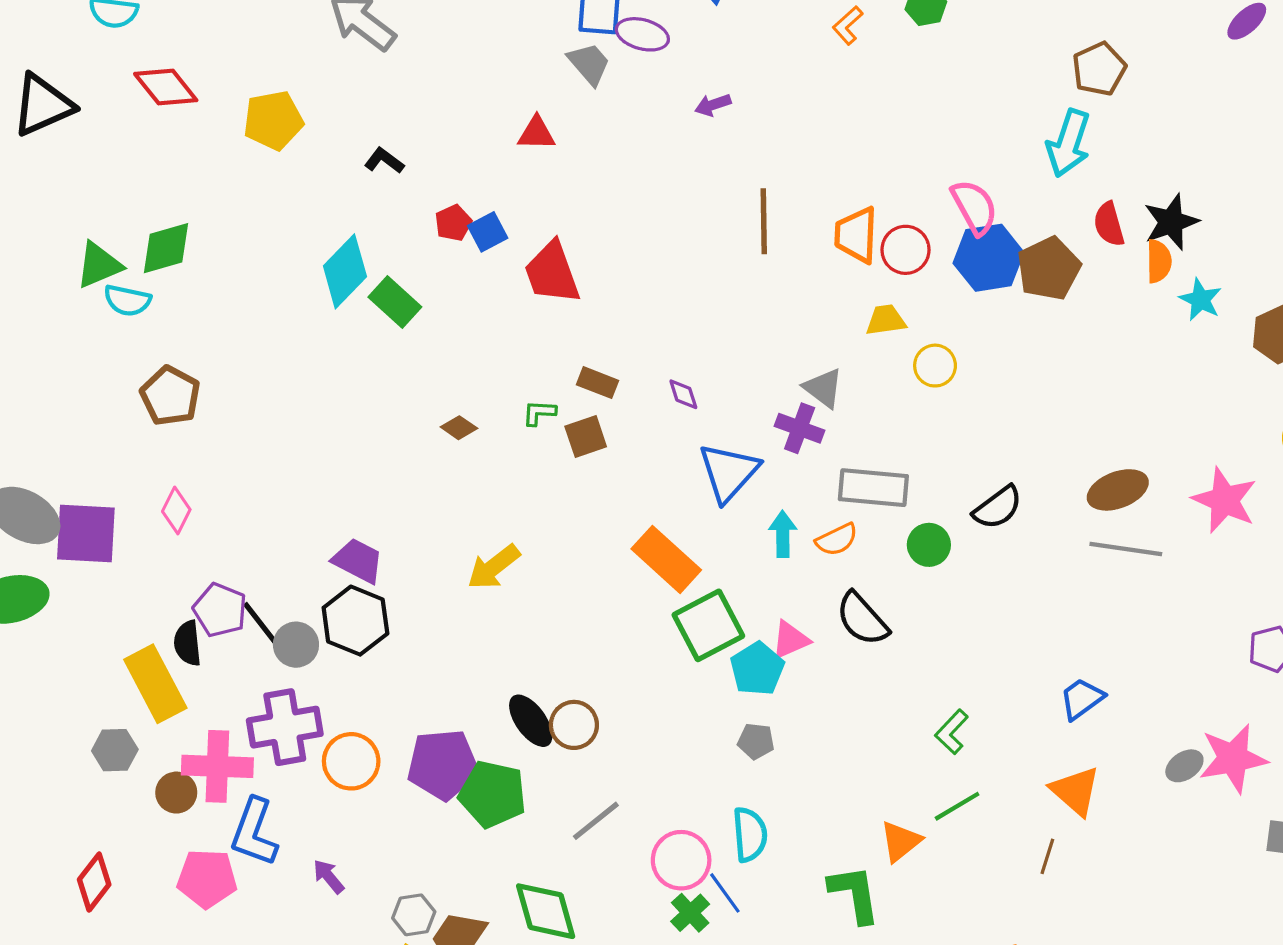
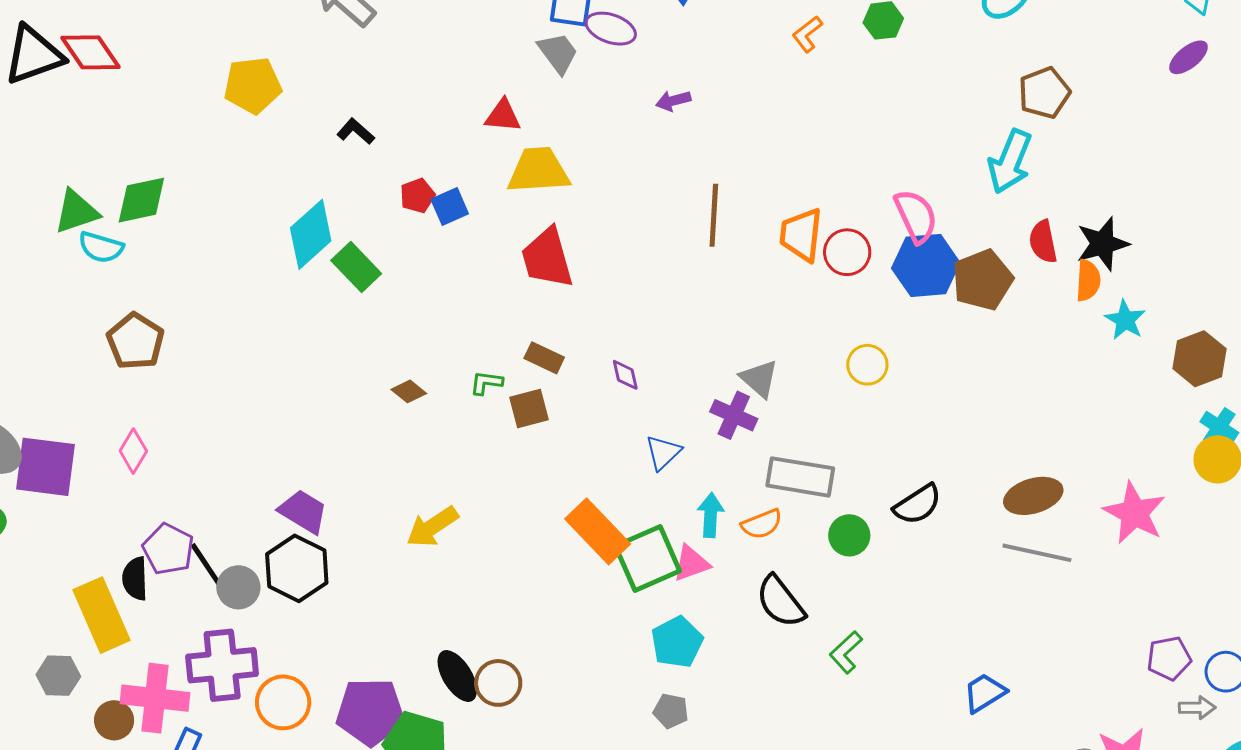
red diamond: (166, 87) -> (91, 52), moved
red trapezoid: (552, 273) -> (547, 258), moved
yellow trapezoid: (886, 320) -> (538, 170), moved, size x1.6
blue triangle: (729, 472) -> (663, 452), size x0.6
green square: (708, 625) -> (648, 559), moved
pink triangle: (790, 640) -> (691, 563), moved
green L-shape: (952, 732) -> (846, 652), moved

